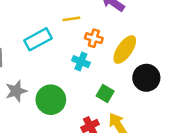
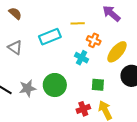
gray star: (16, 91) -> (28, 88), moved
green square: (105, 94) -> (98, 85), turned -32

